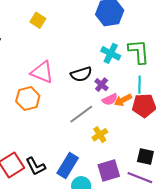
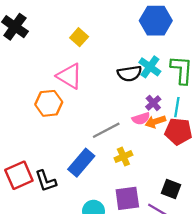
yellow square: (38, 20) -> (79, 37), moved
black semicircle: (81, 74) -> (129, 73), moved
purple cross: (102, 85) -> (153, 103), moved
blue rectangle: (68, 166) -> (81, 163), moved

